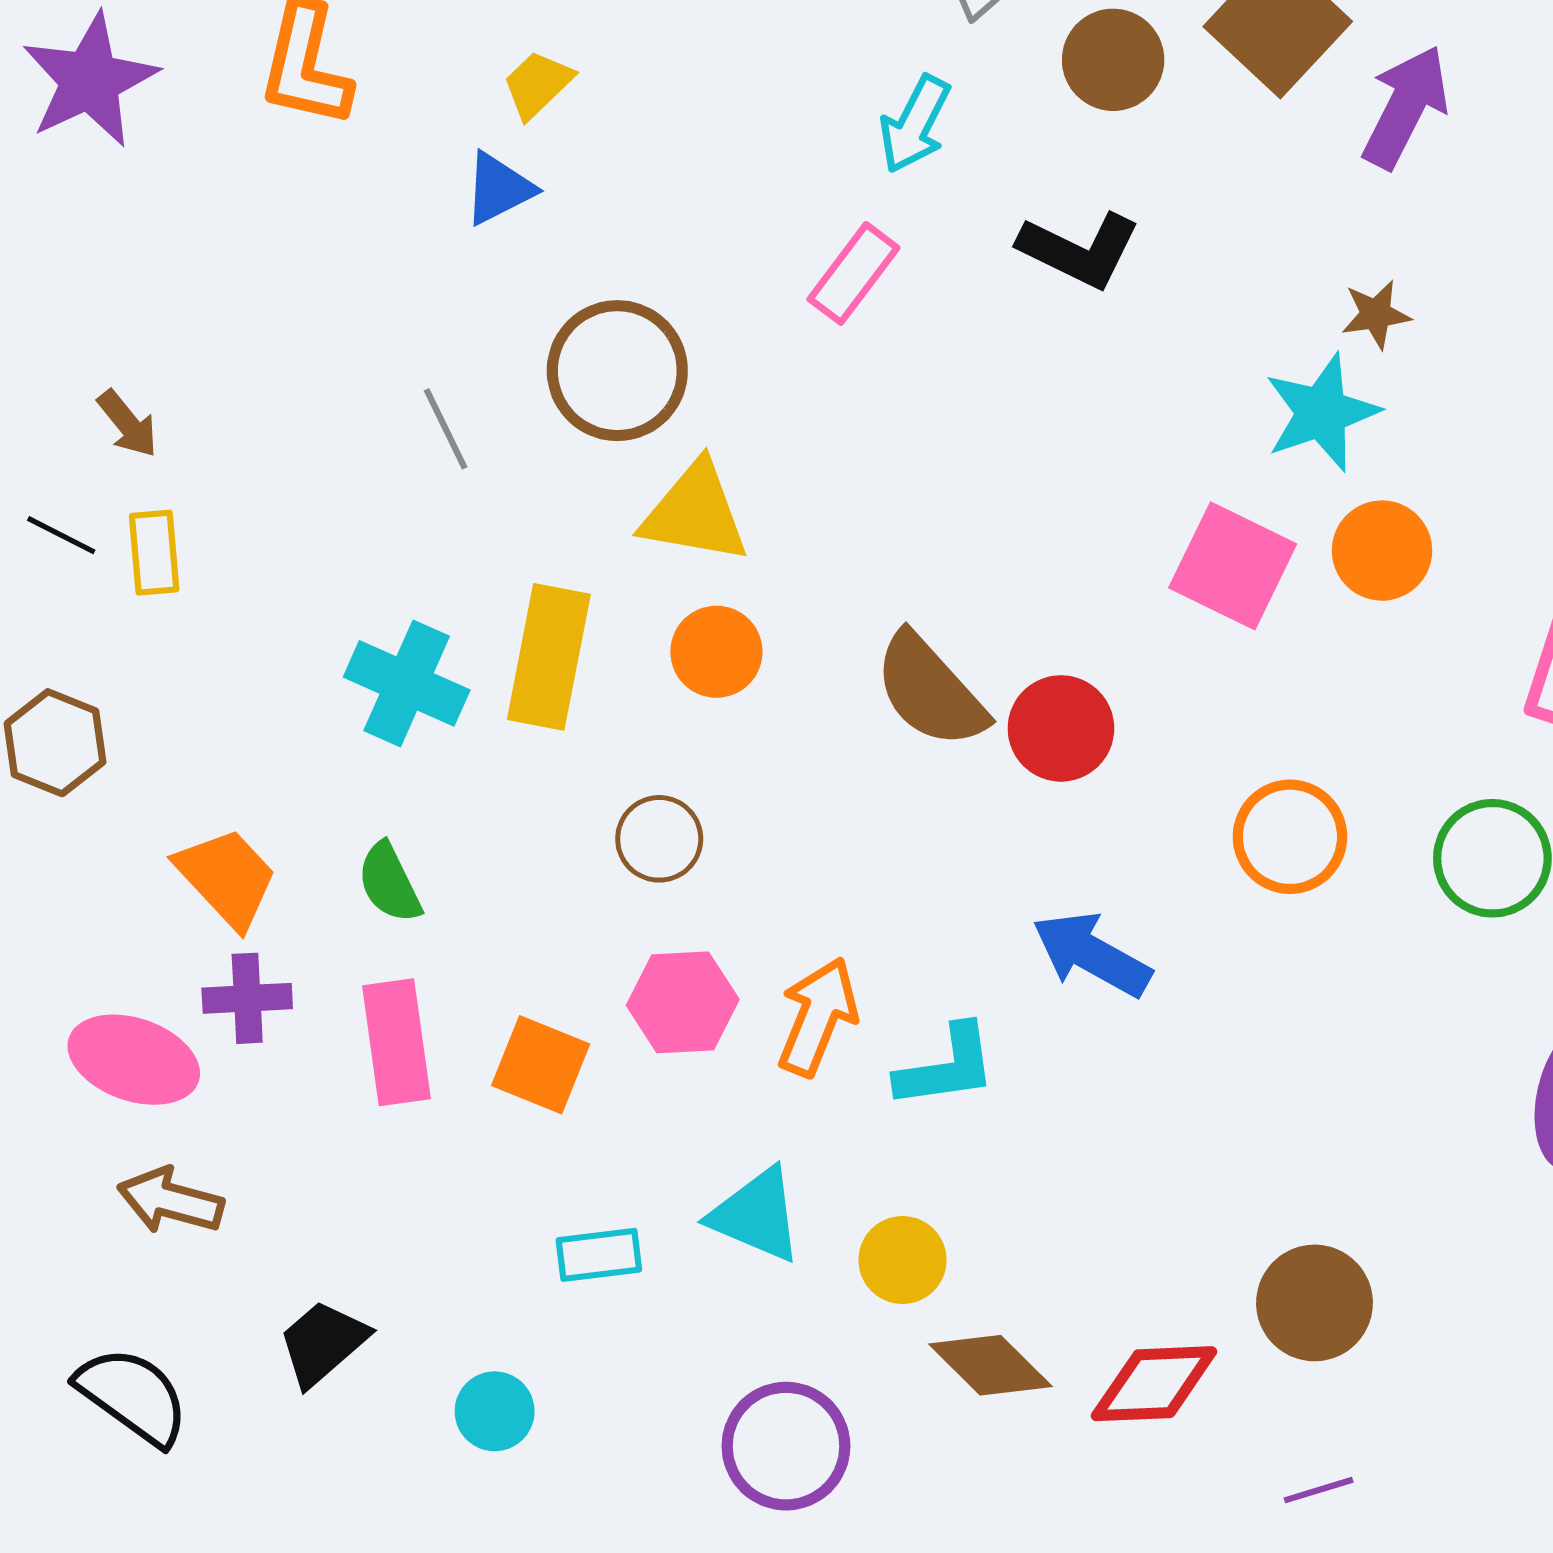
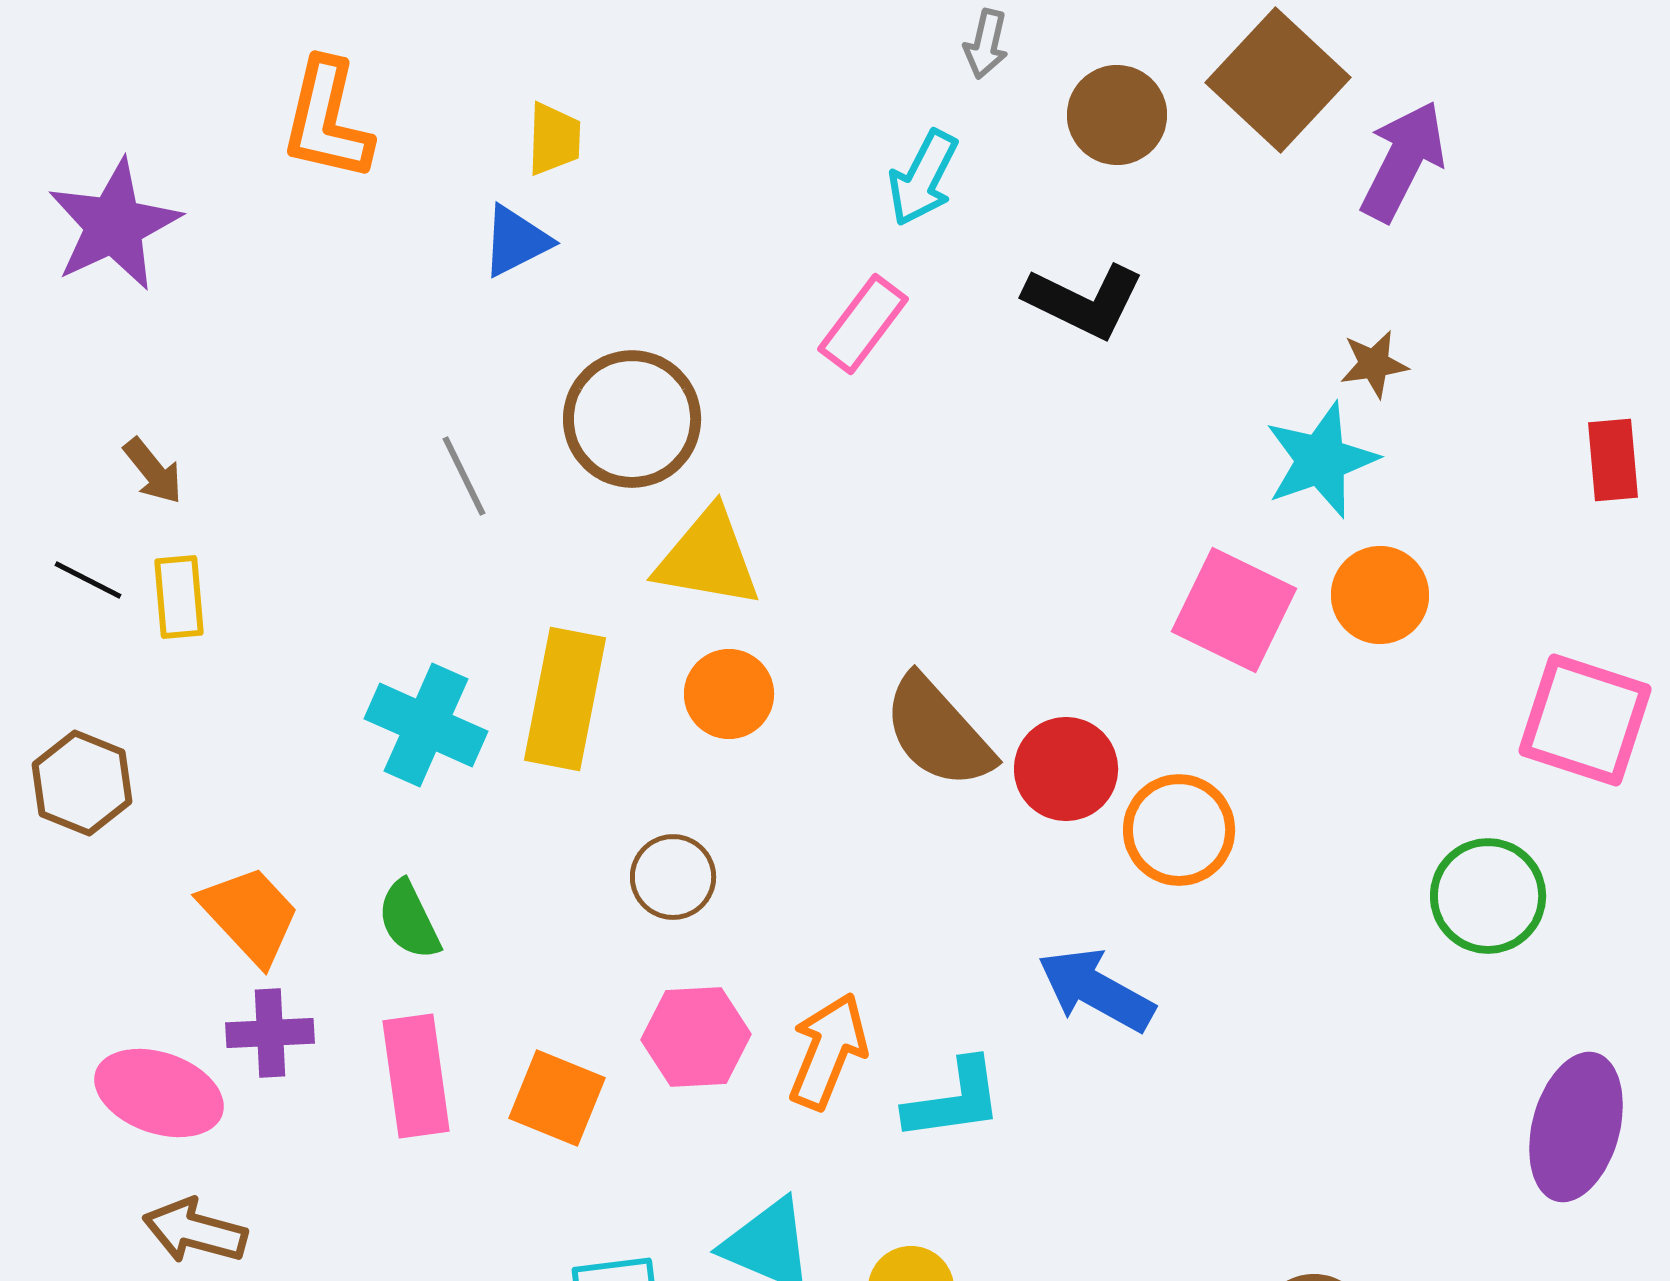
purple star: (90, 80) -> (114, 225), moved
yellow trapezoid: (538, 84) -> (554, 139), turned 136
orange circle: (1290, 837) -> (1179, 830), moved

